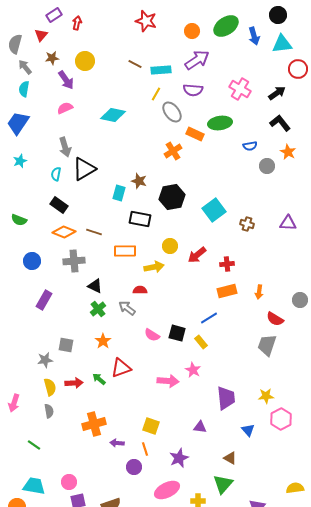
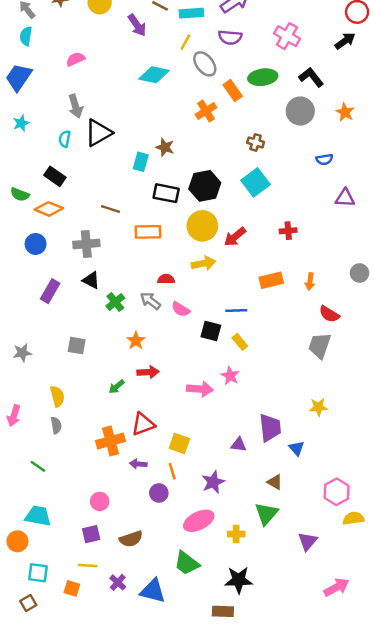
purple arrow: (66, 80) -> (137, 25), moved
black arrow: (277, 93) -> (345, 41), moved
cyan diamond: (113, 115) -> (154, 75), moved
black L-shape: (280, 123) -> (311, 77), moved
orange rectangle: (195, 134) -> (233, 90), turned 30
blue semicircle: (250, 146) -> (324, 159), moved
gray circle: (267, 166) -> (300, 111), moved, size x1.5
black hexagon: (172, 197) -> (205, 186), moved
black rectangle: (59, 205) -> (55, 176), moved
brown cross: (247, 224) -> (256, 142), moved
orange diamond: (64, 232) -> (49, 209), moved
yellow circle: (170, 246) -> (202, 226), size x1.6
red cross: (227, 264) -> (288, 231), moved
yellow arrow: (154, 267) -> (204, 263), moved
black triangle: (95, 286) -> (91, 280), moved
gray circle: (300, 300) -> (359, 273), moved
blue line: (209, 318) -> (236, 310), moved, turned 30
pink semicircle: (152, 335) -> (181, 309), moved
orange star: (103, 341) -> (136, 341), moved
gray star: (45, 360) -> (22, 353), moved
red triangle: (121, 368) -> (143, 424), moved
green arrow: (99, 379) -> (117, 387), turned -80
red arrow: (74, 383) -> (148, 372), moved
purple trapezoid: (226, 398) -> (270, 428), moved
pink hexagon: (281, 419) -> (337, 492), moved
pink circle: (69, 482) -> (100, 501), moved

